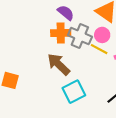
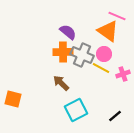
brown arrow: (59, 64) -> (61, 83), size x0.7

